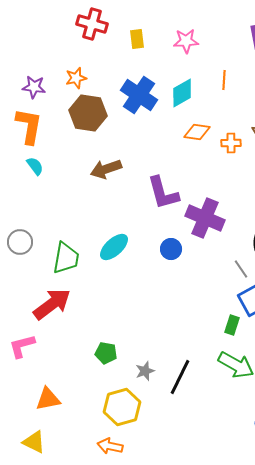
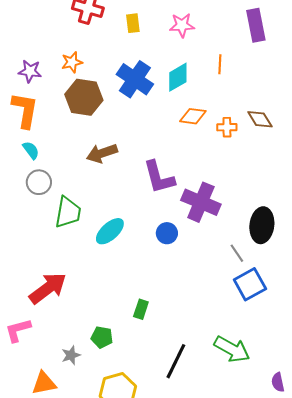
gray circle: (20, 242) -> (39, 182), moved
green trapezoid: (66, 258) -> (68, 212), moved
green rectangle: (232, 325) -> (141, 309), moved
gray star: (145, 371) -> (71, 355), moved

